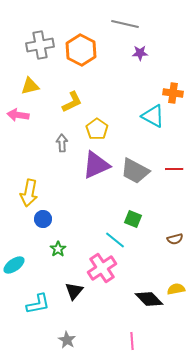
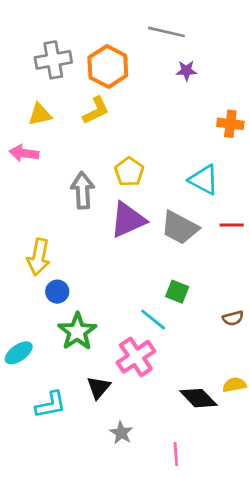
yellow L-shape: (72, 102) -> (96, 111), moved
cyan triangle: (153, 116) -> (204, 180), moved
gray arrow: (62, 143) -> (83, 190), size x1.5
green star: (58, 249) -> (77, 332), size x1.8
gray star: (67, 340) -> (121, 433), moved

